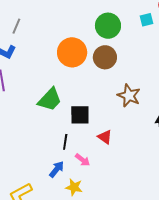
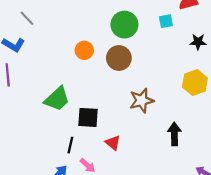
gray line: (16, 26) -> (27, 18), turned -70
orange circle: (72, 52) -> (84, 50), size x0.6
brown star: (129, 96) -> (142, 101), turned 30

